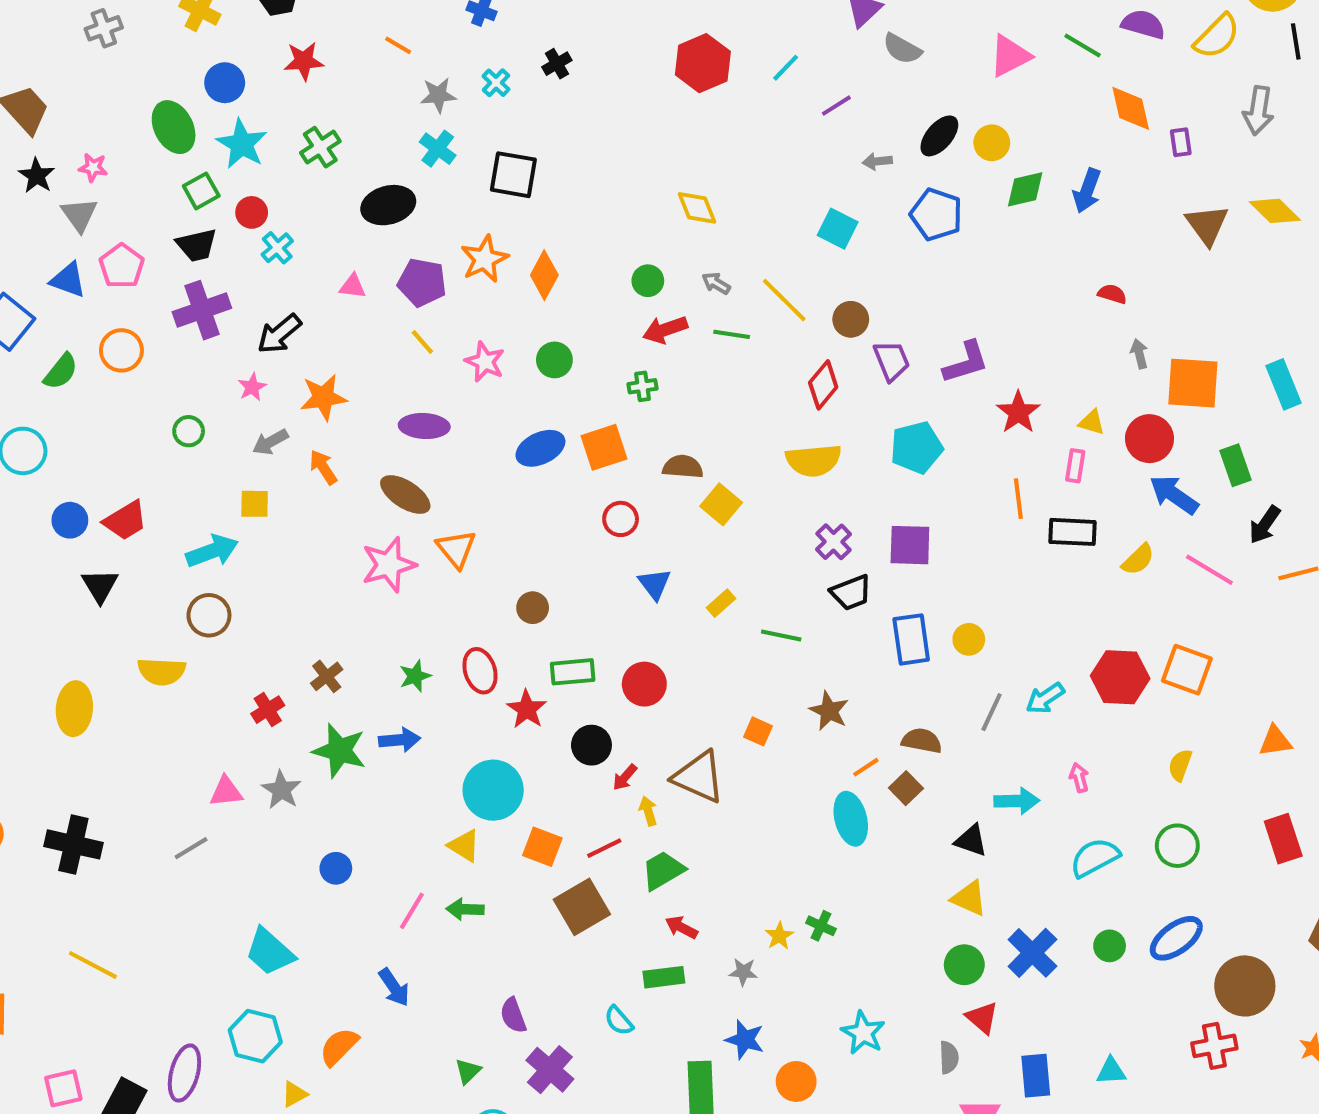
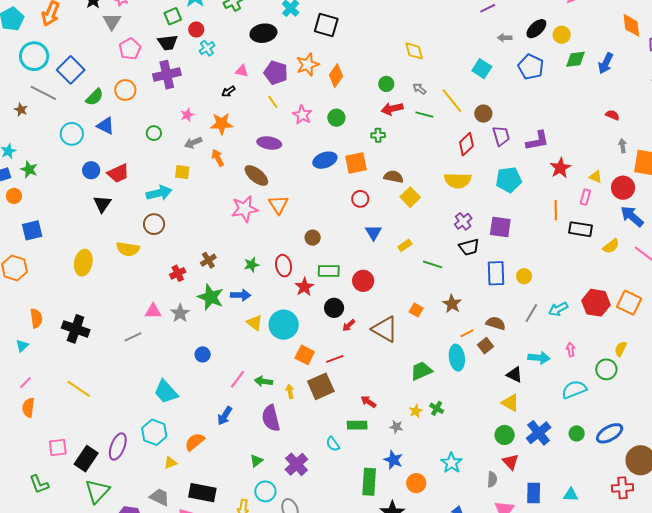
blue triangle: (68, 280) -> (106, 126), moved
black arrow: (279, 334) -> (228, 91), moved, size x0.6
yellow arrow: (648, 811) -> (290, 391), moved
yellow triangle: (464, 846) -> (255, 323), moved
green circle: (1177, 846) -> (606, 369), moved
green trapezoid: (663, 870) -> (421, 371), moved
blue arrow: (394, 987) -> (225, 416), turned 60
purple semicircle: (513, 1015) -> (271, 418), moved, size x1.5

